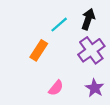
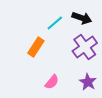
black arrow: (88, 19) -> (82, 18), turned 90

